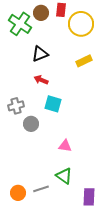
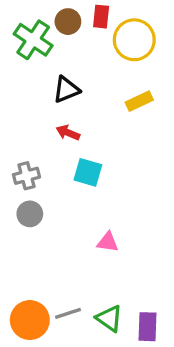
gray circle: (31, 124) -> (30, 214), moved
green triangle: (64, 176) -> (109, 318), moved
orange circle: (18, 193) -> (30, 320), size x1.5

